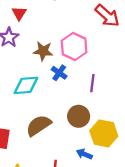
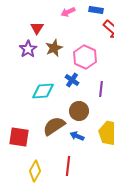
brown star: (43, 51) -> (54, 48), moved, turned -30
brown circle: (79, 116) -> (79, 111), moved
blue arrow: (84, 154) -> (77, 136), moved

